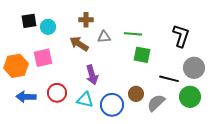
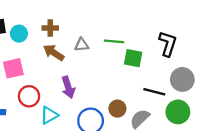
brown cross: (86, 20) -> (50, 28), moved
green square: (142, 55) -> (133, 58), moved
red circle: (57, 93) -> (29, 96), moved
cyan triangle: (85, 100) -> (49, 115), moved, turned -42

